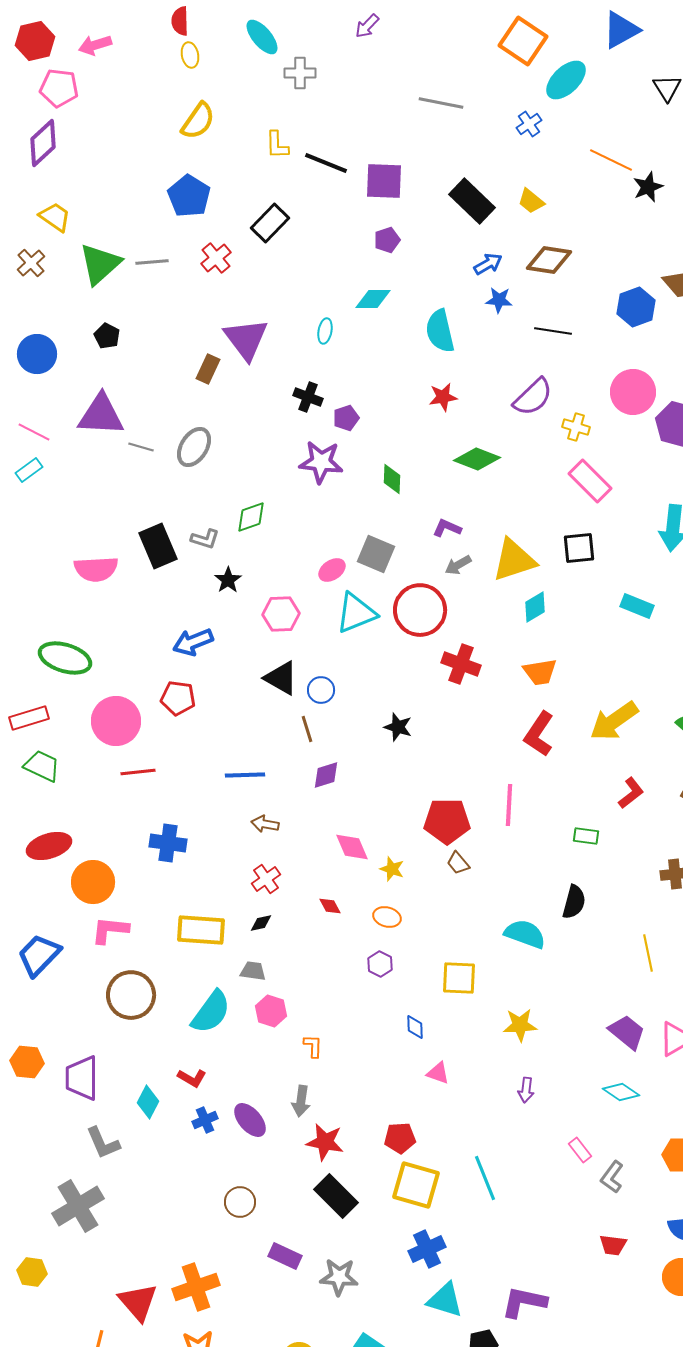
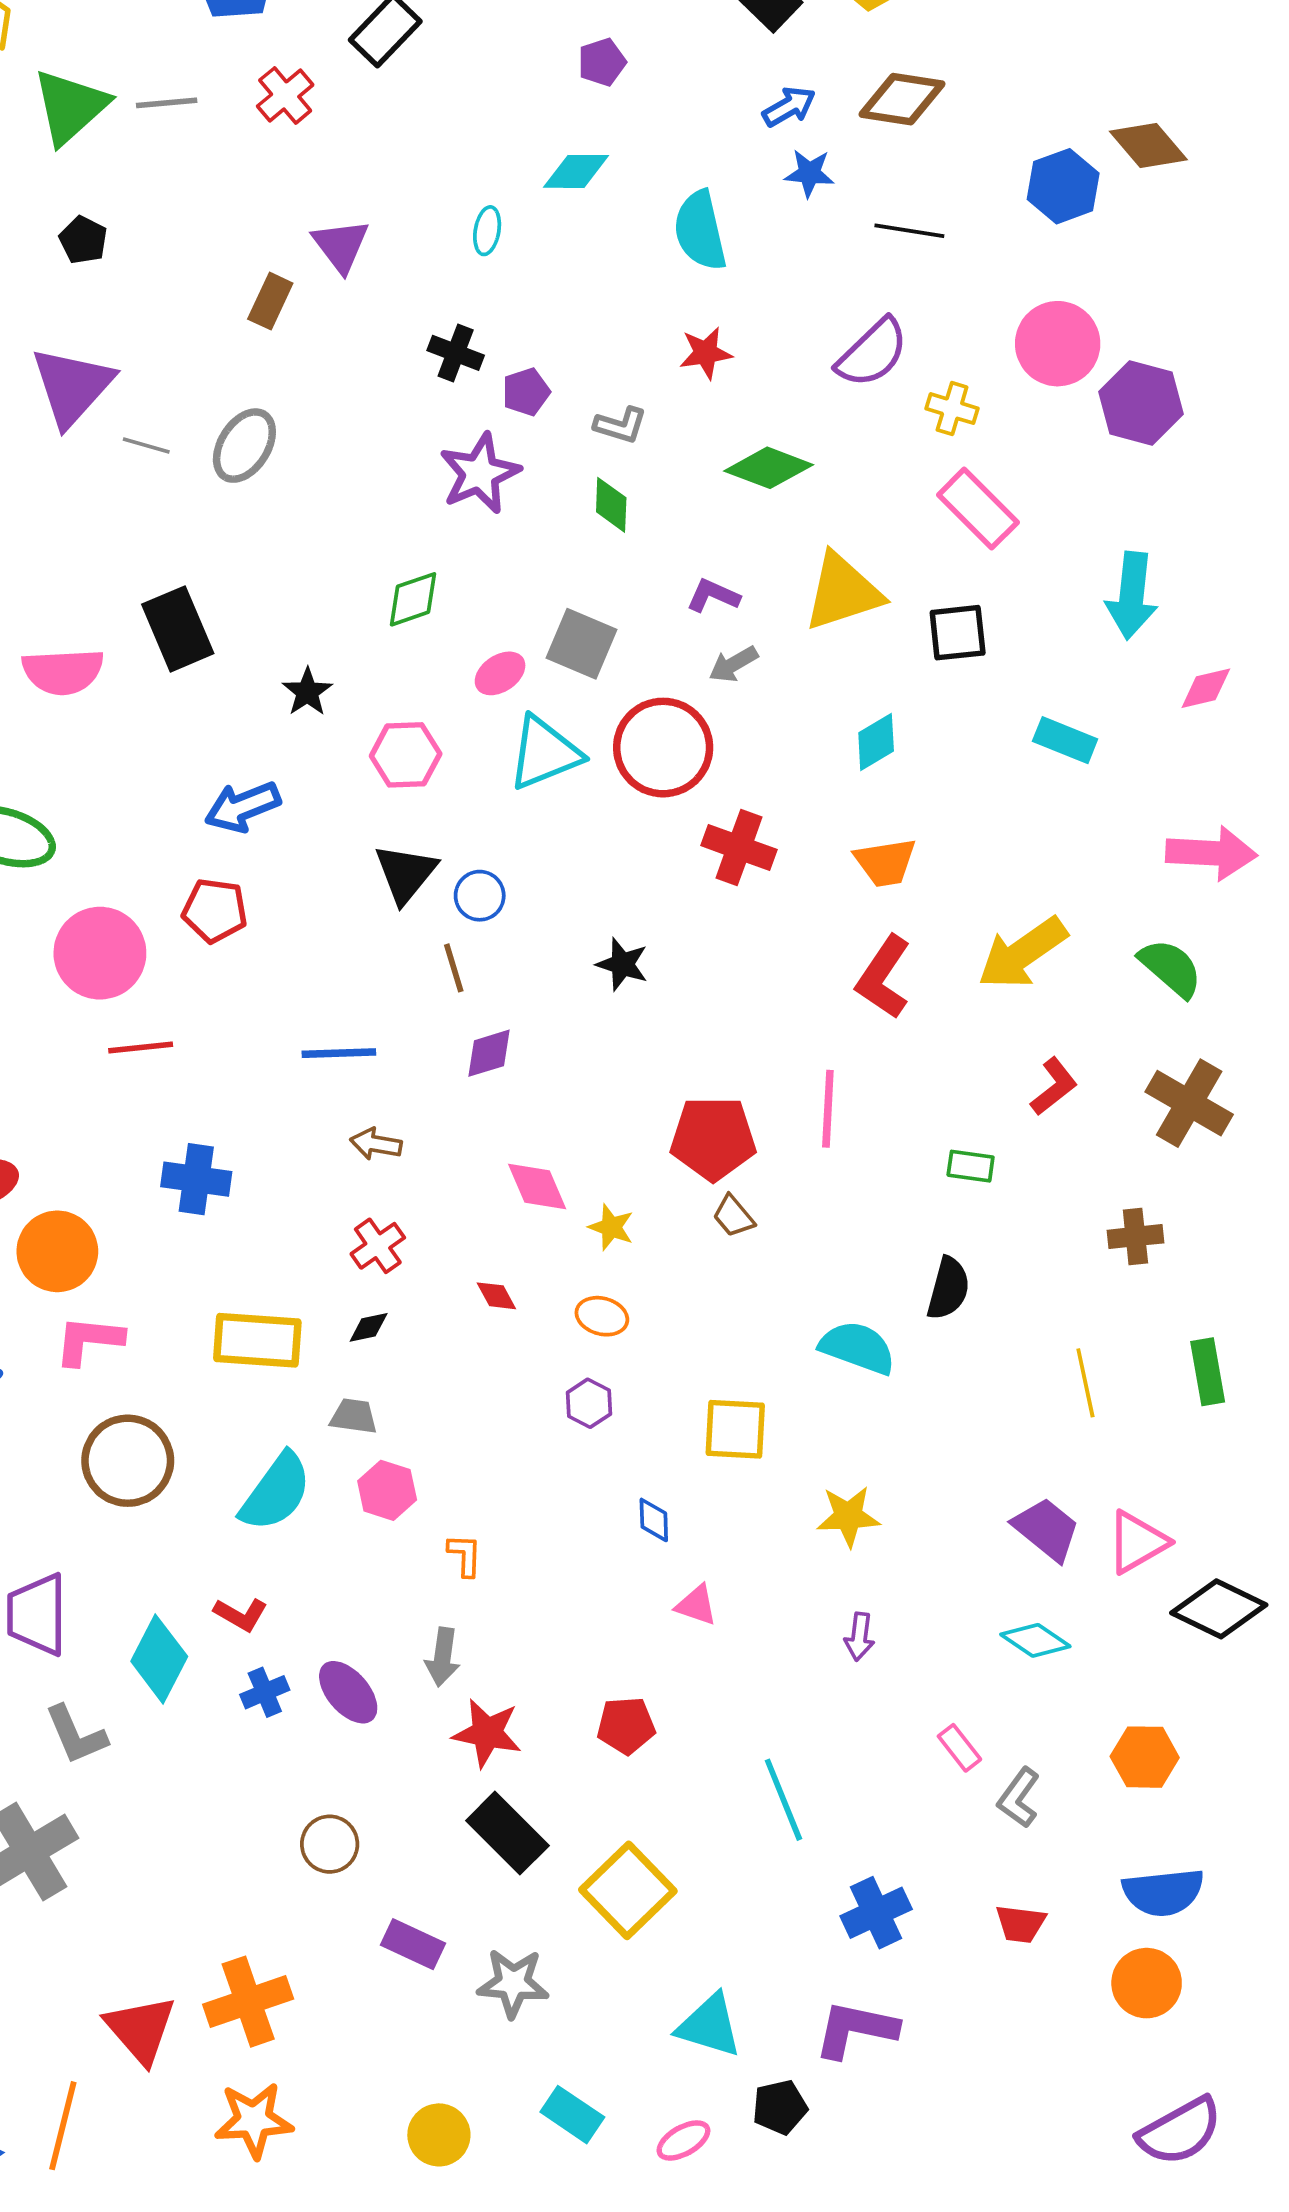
purple triangle: (246, 339) -> (341, 246), size x0.7
purple triangle: (101, 415) -> (72, 386), turned -51
purple star: (321, 462) -> (480, 473), turned -30
green diamond: (251, 517) -> (413, 599), moved
gray L-shape: (205, 539) -> (620, 425), moved
yellow triangle: (514, 560) -> (843, 592), moved
black triangle: (281, 678) -> (406, 873), turned 39
cyan diamond: (148, 1102) -> (159, 1659), size x1.4
yellow square: (416, 1185) -> (628, 1890), moved, turned 30
blue cross: (427, 1249) -> (876, 1913), moved

